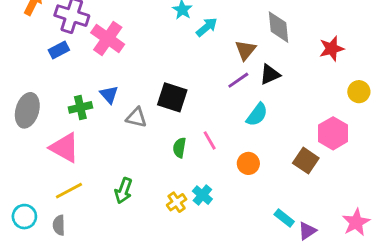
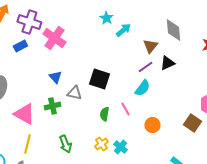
green cross: (80, 107) -> (52, 106), moved
cyan semicircle: (257, 115) -> (142, 88), moved
yellow line: (69, 191) -> (27, 144), turned -48
green arrow: (123, 191) -> (65, 144), turned -42
yellow cross: (177, 202) -> (101, 144), moved

